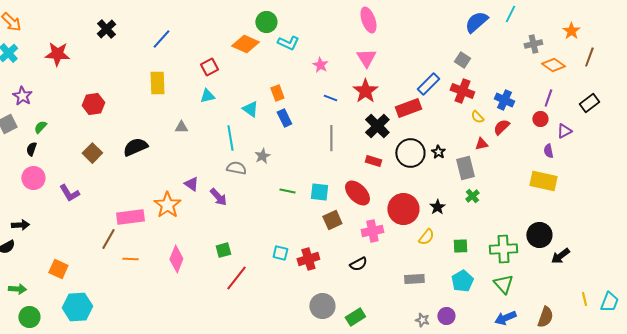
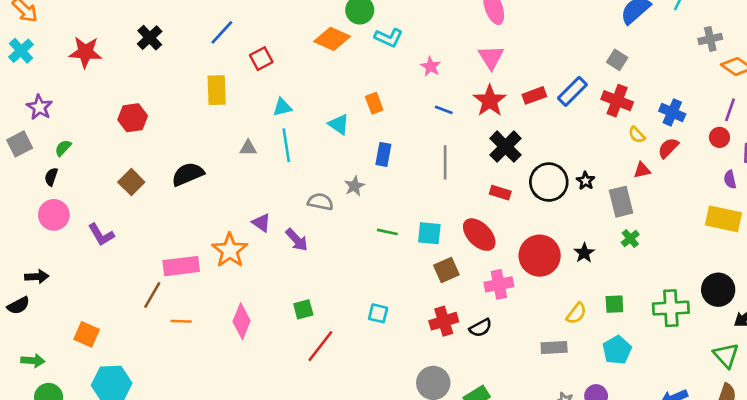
black cross: (106, 29) -> (150, 38), moved
red square: (209, 67) -> (261, 59), moved
red rectangle: (408, 108) -> (534, 95), moved, size x0.7
blue rectangle: (284, 118) -> (383, 154), moved, turned 36
cyan line: (230, 138) -> (286, 145), moved
yellow semicircle: (426, 237) -> (576, 313), moved
red cross: (308, 259) -> (444, 321), moved
green triangle: (503, 284) -> (726, 355), moved

